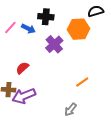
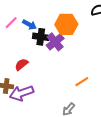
black cross: (46, 17) -> (41, 37), moved
orange hexagon: (79, 29) -> (66, 24), moved

